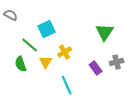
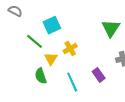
green semicircle: (21, 64) -> (41, 76), moved
purple rectangle: (96, 68) -> (99, 75), moved

